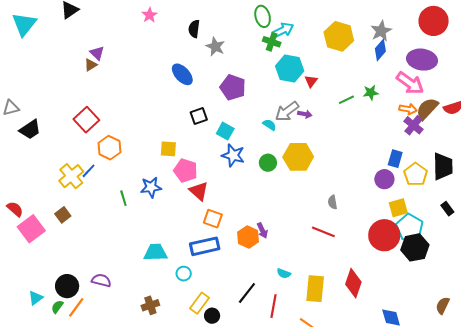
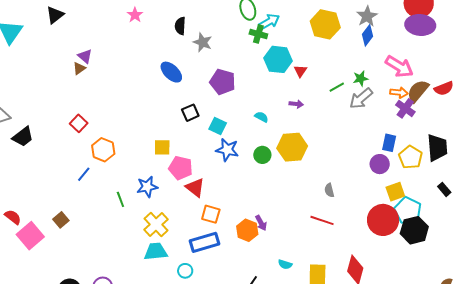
purple ellipse: (422, 60) -> (420, 25), moved
gray arrow: (287, 111) -> (361, 98), moved
red square: (86, 120) -> (79, 123), size x0.7
yellow cross: (71, 176) -> (156, 225), moved

